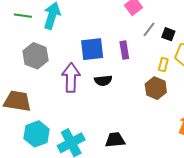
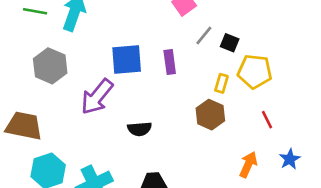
purple arrow: (71, 78) -> (97, 97), turned -144
black semicircle: (103, 81) -> (140, 129), moved

